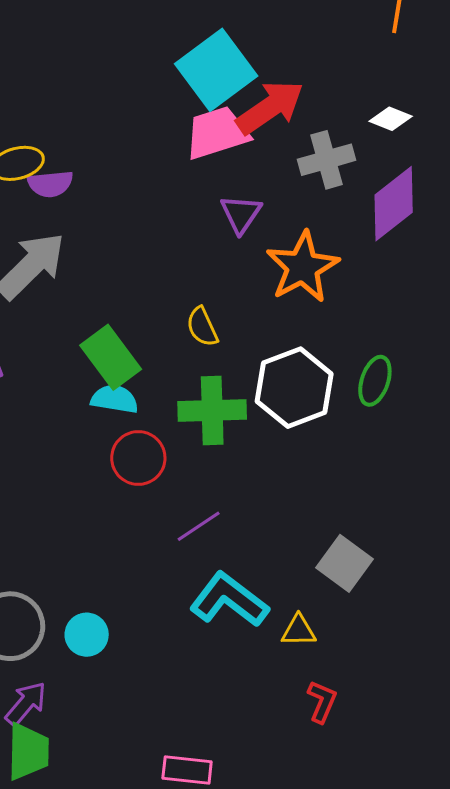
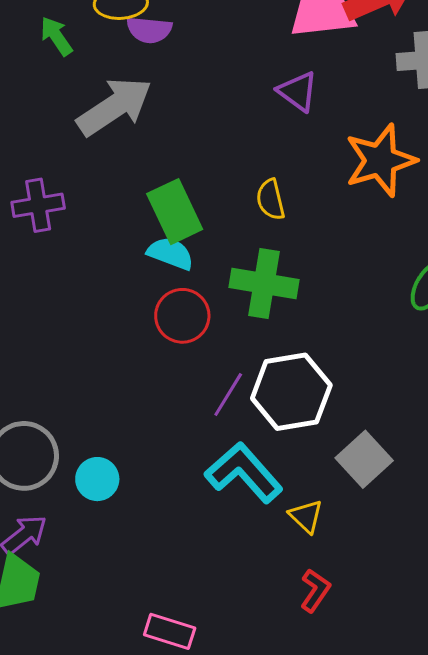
purple triangle: (241, 214) -> (298, 91), moved, turned -39
white hexagon: (294, 388) -> (291, 392), moved
purple line: (199, 526) -> (228, 394), turned -36
yellow triangle: (299, 631) -> (306, 516), turned 33

